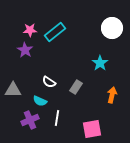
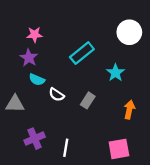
cyan rectangle: (55, 32) -> (82, 53), moved
cyan semicircle: (40, 101) -> (37, 80), moved
white line: (57, 118) -> (66, 148), moved
pink square: (92, 129) -> (119, 149), moved

